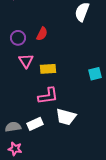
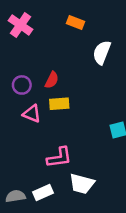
pink triangle: (26, 61) -> (32, 114), turned -35
yellow rectangle: (48, 69) -> (59, 104), moved

